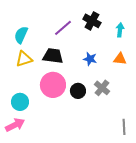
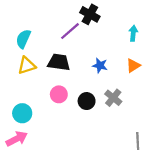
black cross: (92, 21) -> (90, 14), moved
orange triangle: (120, 59) -> (133, 66), turned -40
pink circle: (53, 85) -> (59, 94), size x0.6

